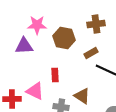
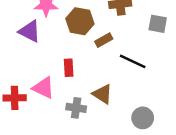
purple triangle: (24, 46) -> (30, 31), turned 30
brown rectangle: (91, 53) -> (104, 40), moved

